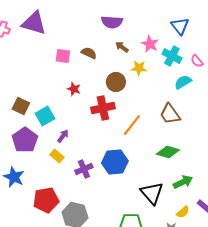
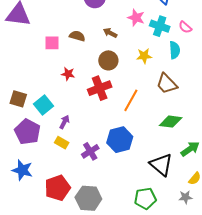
brown arrow: (122, 47) -> (110, 33), moved
yellow star: (139, 68) -> (144, 56), moved
cyan semicircle: (183, 82) -> (175, 50), turned 126

